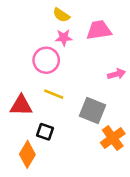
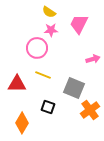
pink trapezoid: (99, 30) -> (79, 24), turned -55
black square: (45, 132) -> (48, 107), moved

